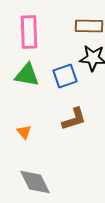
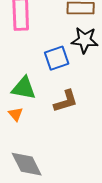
green triangle: (27, 75) -> (24, 88), moved

